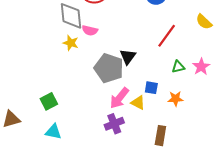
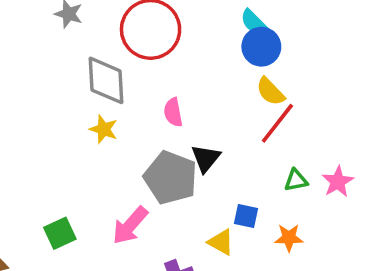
yellow semicircle: (204, 22) -> (270, 91), moved
pink semicircle: (90, 30) -> (173, 112), moved, turned 63
pink arrow: (119, 98) -> (130, 225), moved

